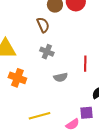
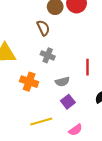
orange cross: (17, 78) -> (29, 82), moved
purple square: (86, 113) -> (68, 102), moved, turned -32

